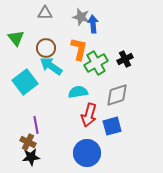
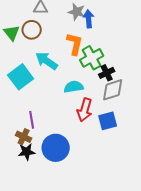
brown circle: (46, 48) -> (32, 30), moved
black cross: (125, 59) -> (107, 73), moved
blue circle: (87, 153) -> (56, 148), moved

